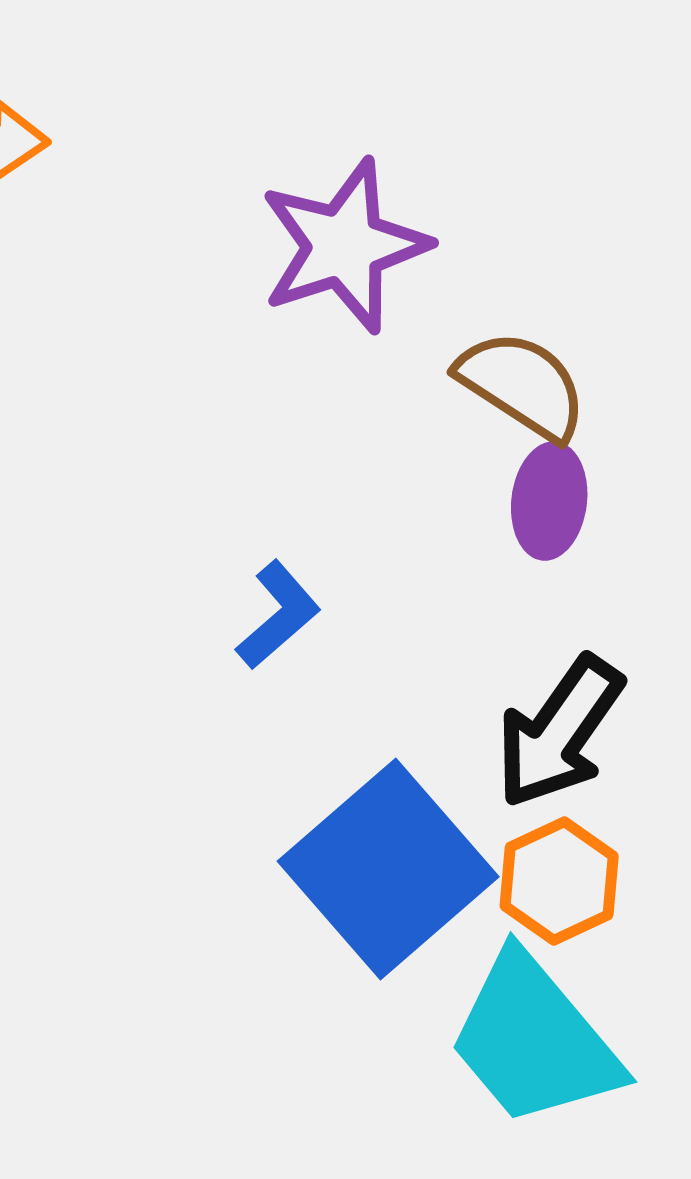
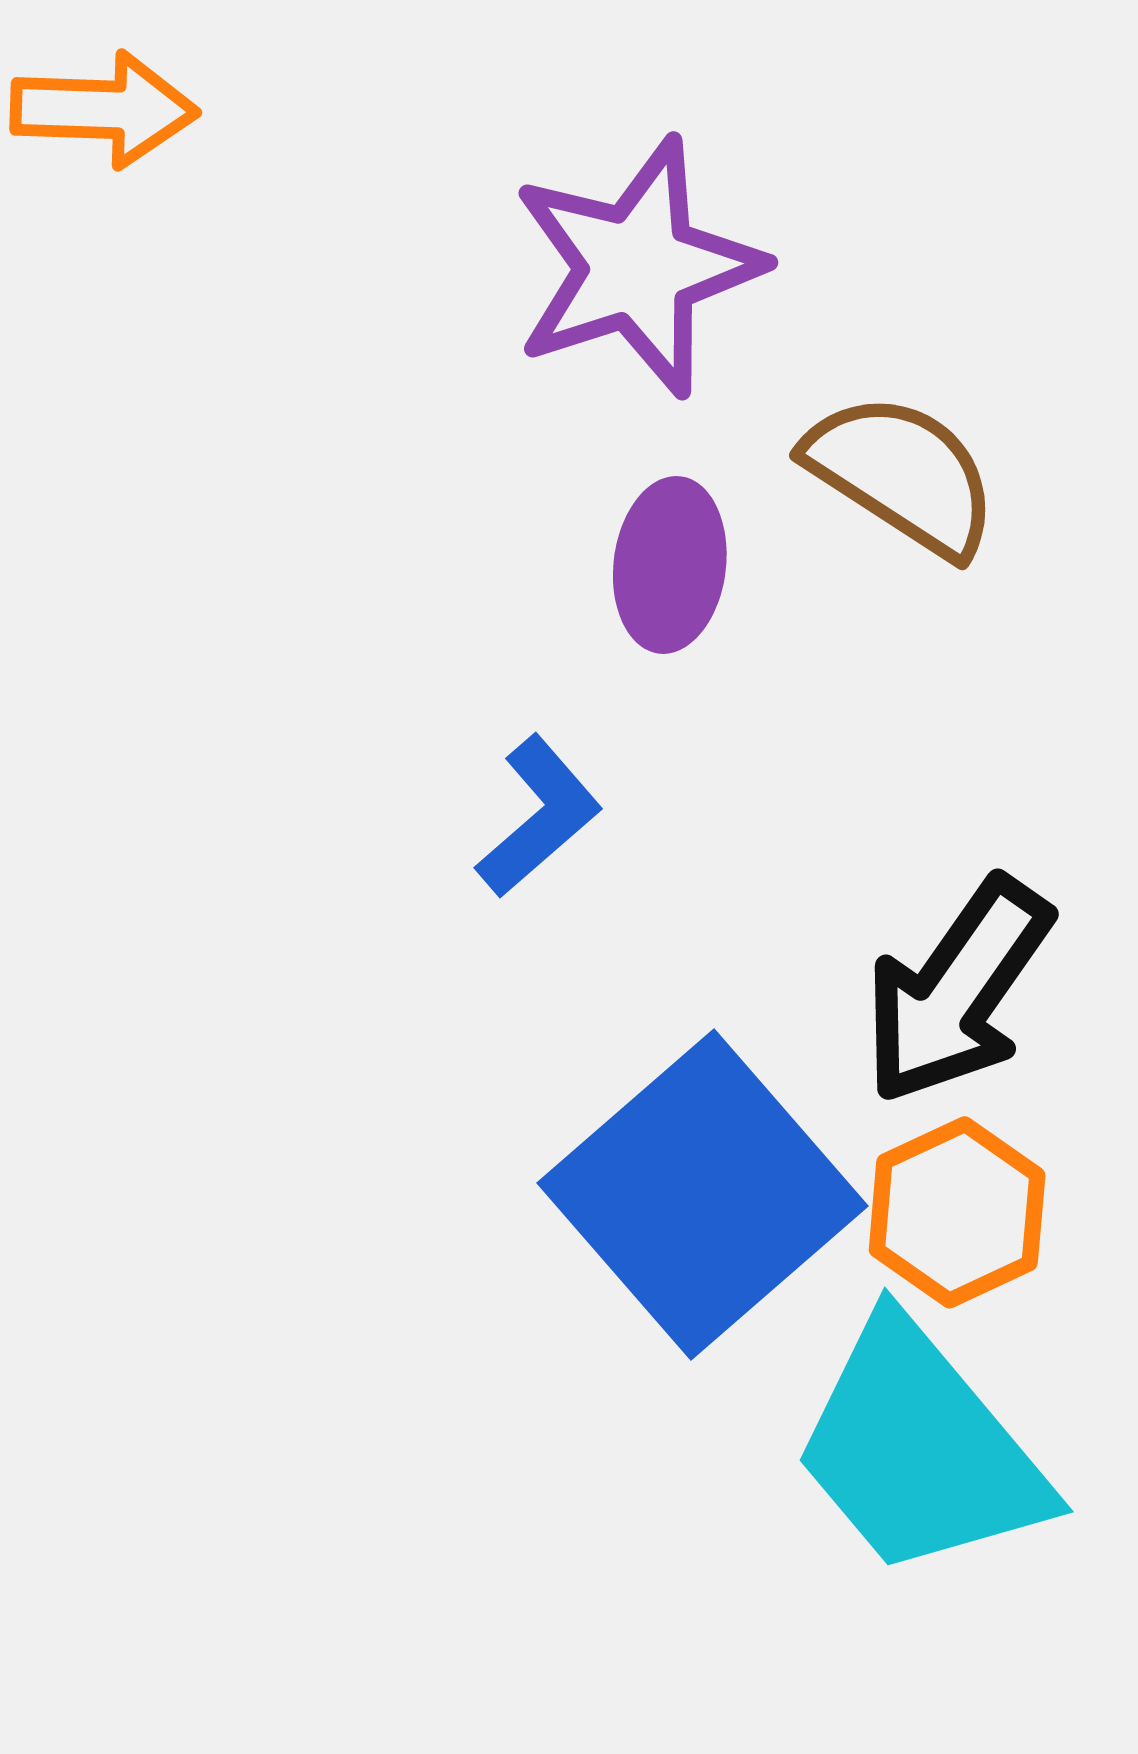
purple ellipse: (549, 501) -> (670, 565), moved

